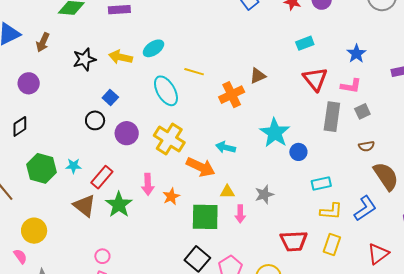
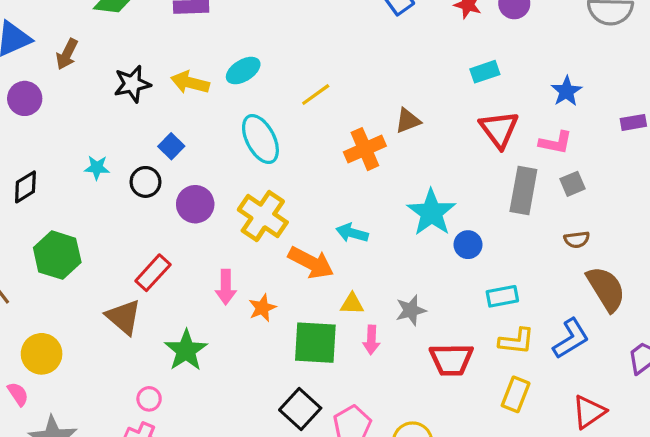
yellow line: (194, 72) -> (316, 95), moved, turned -54
purple circle: (29, 83) -> (25, 98), moved
cyan star: (73, 166) -> (97, 168), moved
green star: (119, 205) -> (186, 350), moved
red trapezoid: (294, 241) -> (451, 360), moved

